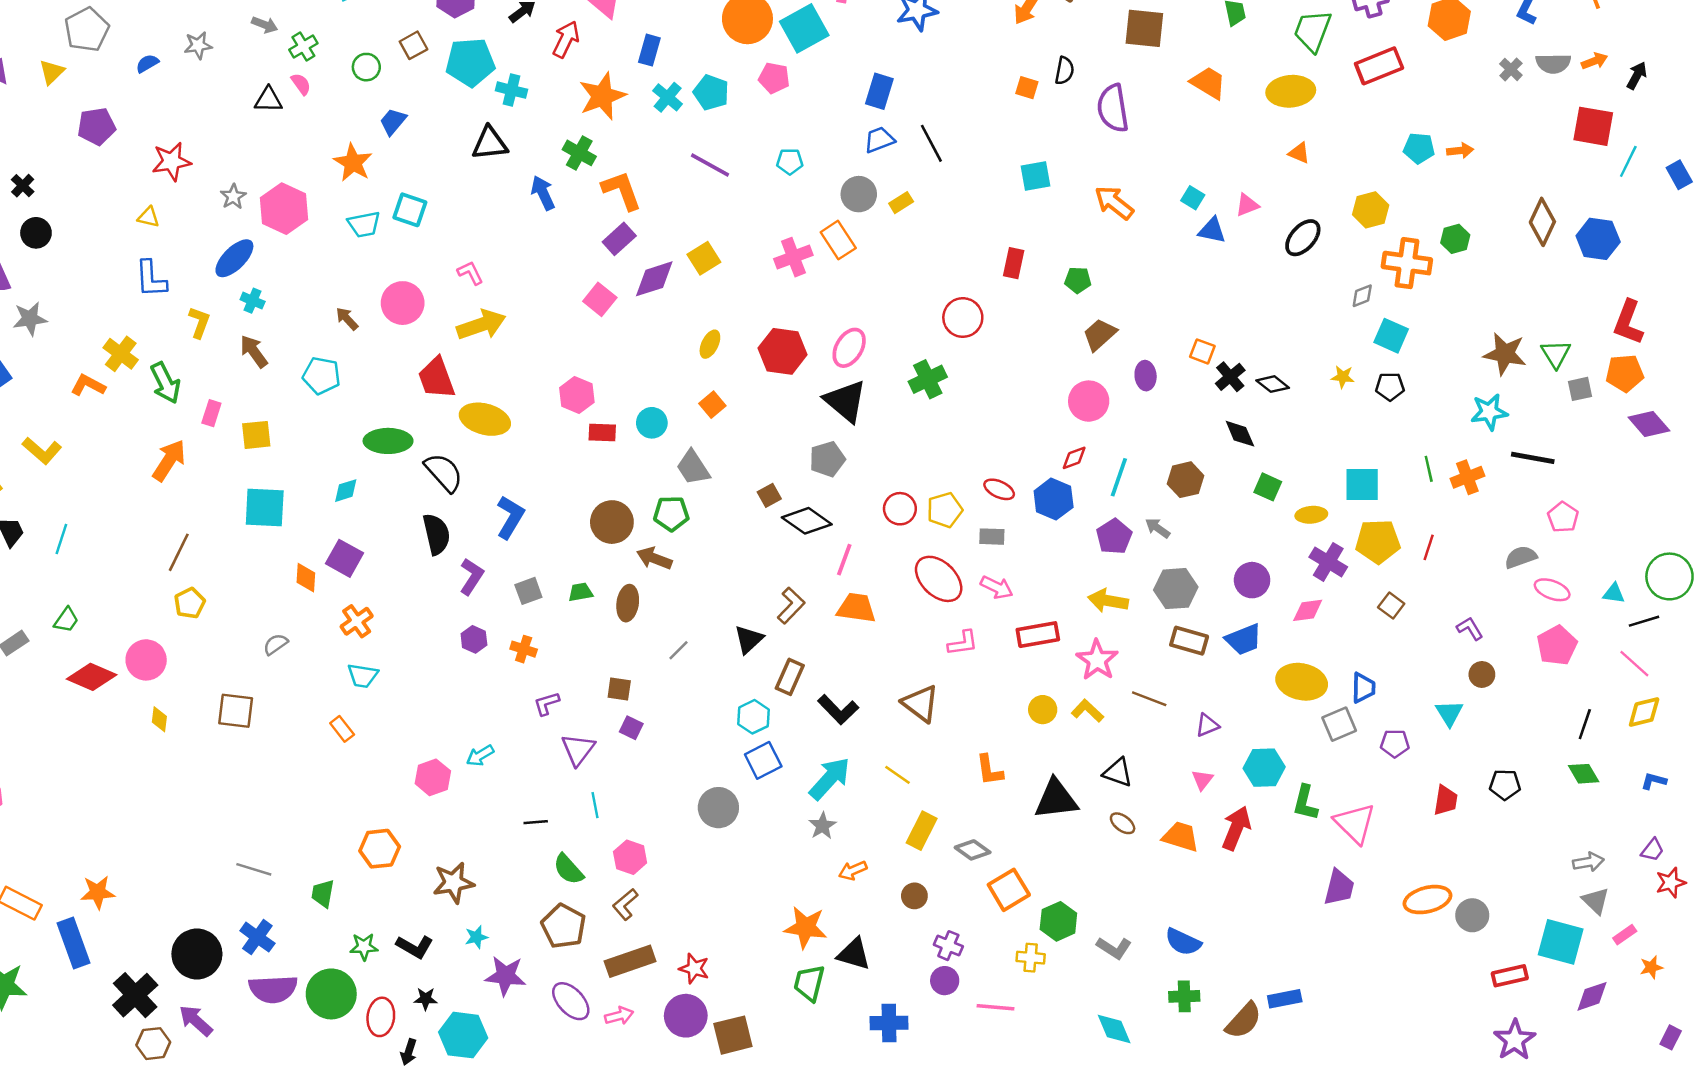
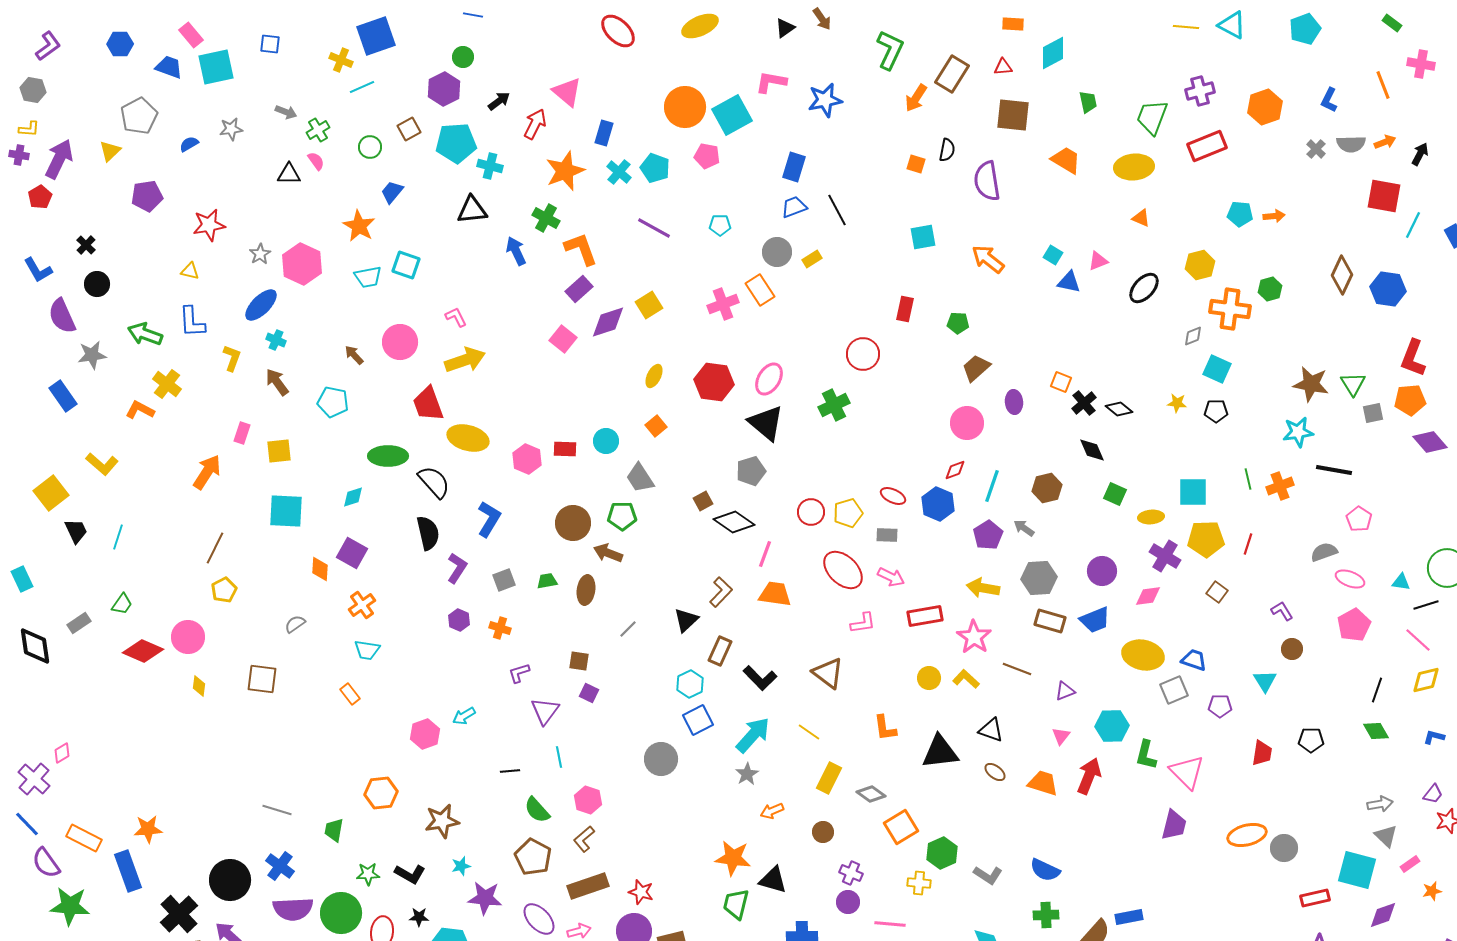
green arrow: (165, 383) -> (145, 334), moved, turned 136
pink hexagon: (577, 395) -> (527, 459), moved
blue trapezoid: (1363, 688) -> (1194, 660), turned -72

